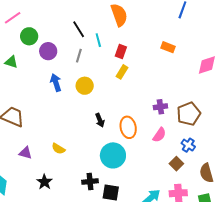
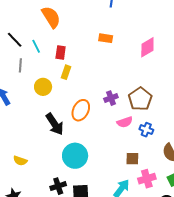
yellow circle: (85, 86) -> (43, 87), moved
black arrow: (100, 120) -> (55, 124), size x1.6
orange ellipse: (128, 127) -> (81, 110), moved, turned 50
pink semicircle: (159, 135) -> (125, 122), moved, turned 49
brown square: (176, 164) -> (132, 159), moved, turned -32

